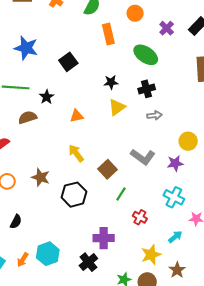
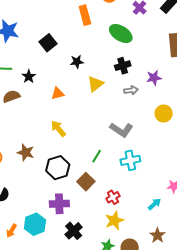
black star: (111, 82) -> (77, 62), moved
purple star: (175, 163) -> (154, 78), moved
brown square: (107, 169) -> (86, 182), moved
green line: (121, 194) -> (97, 156), moved
cyan cross: (174, 197) -> (130, 160), moved, turned -36
red cross: (140, 217) -> (113, 197), moved, turned 32
purple cross: (104, 238) -> (59, 204), moved
yellow star: (151, 255) -> (114, 220), moved

